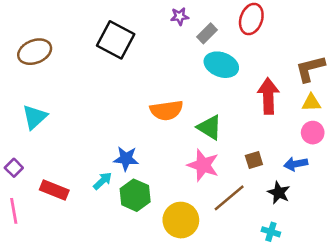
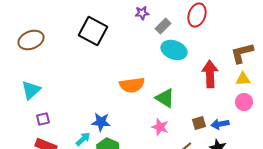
blue arrow: (296, 164) -> (220, 124), moved
pink star: (203, 165) -> (160, 127), size x0.7
purple square: (14, 168) -> (43, 119), moved, turned 32

